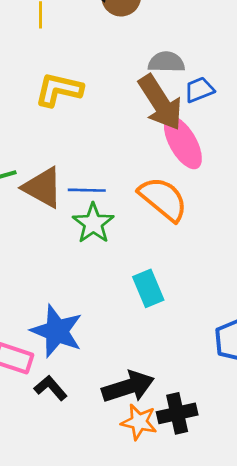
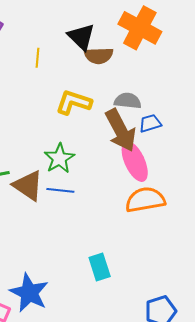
yellow L-shape: (59, 90) -> (74, 102), moved
orange semicircle: (163, 199) -> (145, 200), moved, turned -54
green star: (93, 223) -> (59, 158), moved

